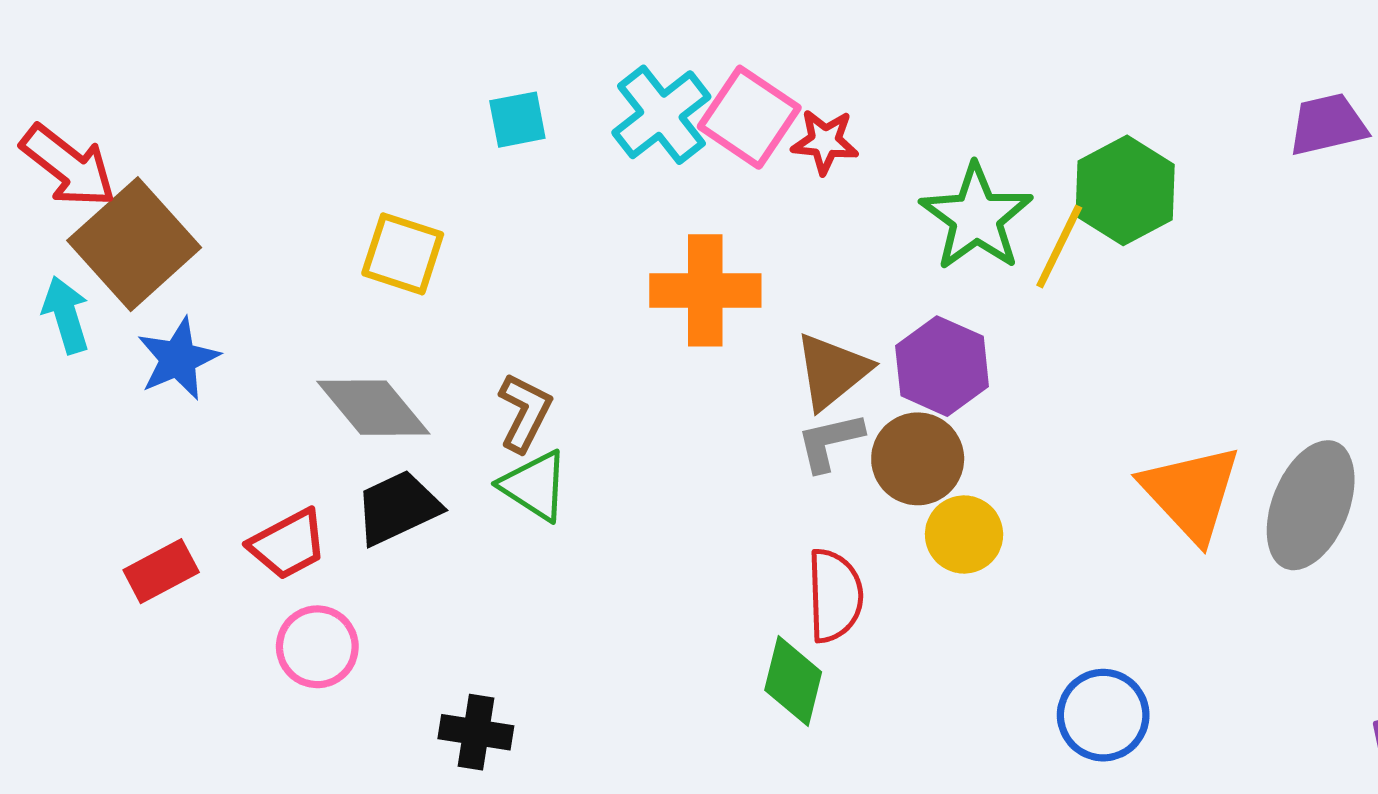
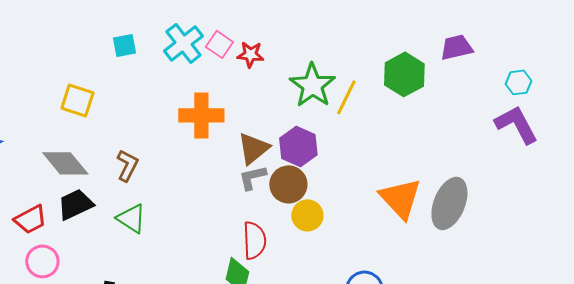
pink square: (749, 117) -> (219, 44), size x0.7
green hexagon: (1125, 190) -> (404, 74), moved
green triangle: (534, 486) -> (131, 218), moved

